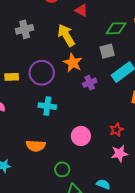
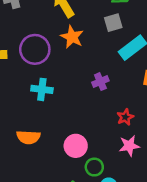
purple cross: (90, 83) -> (100, 82), moved
pink circle: (81, 136) -> (76, 146), moved
green circle: (62, 169) -> (94, 167), moved

